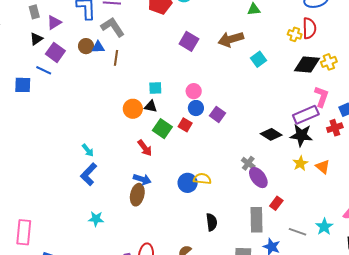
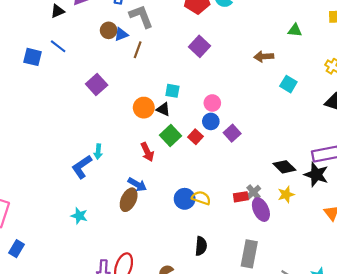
brown arrow: (231, 39) -> (264, 57), size x0.7
purple square: (189, 41) -> (199, 46), moved
blue triangle: (98, 47) -> (121, 34), turned -32
purple square: (55, 52) -> (97, 85), moved
cyan square: (258, 59) -> (288, 84), turned -35
cyan arrow: (88, 150) -> (98, 152), moved, turned 32
yellow star: (300, 163) -> (286, 194), moved
red rectangle: (276, 203) -> (241, 197), moved, turned 32

